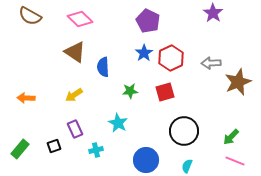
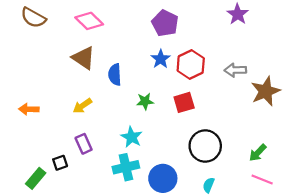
green rectangle: (20, 149) -> (36, 178), moved
cyan cross: (96, 150) -> (126, 167), moved, size x1.6

